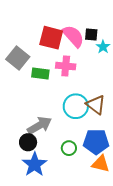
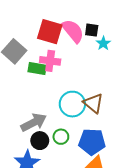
pink cross: (66, 66) -> (50, 61), moved
black circle: (28, 142) -> (40, 141), moved
green circle: (69, 148) -> (61, 137), moved

